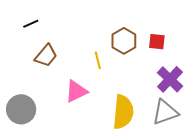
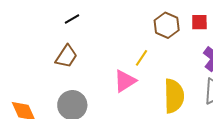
brown trapezoid: (46, 56) -> (66, 56), moved
yellow line: (98, 60) -> (142, 58), moved, turned 54

